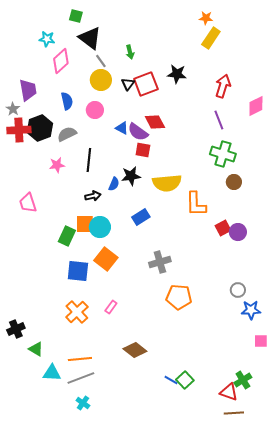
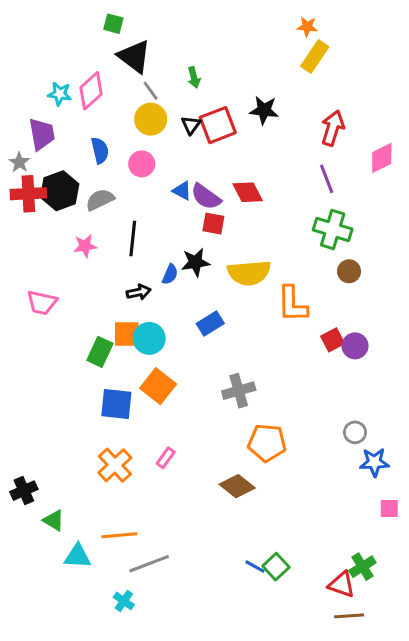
cyan star: (47, 39) -> (60, 94), moved
red diamond: (155, 122) -> (248, 192), moved
pink trapezoid: (28, 203) -> (42, 303), turned -60
brown diamond: (135, 350) -> (237, 486), moved
gray line: (81, 378) -> (149, 564), moved

